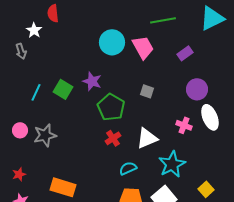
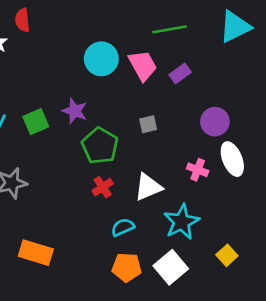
purple rectangle: (185, 53) -> (180, 74), moved
green square: (63, 89) -> (36, 122), turned 36
gray square: (147, 91) -> (148, 124), turned -32

